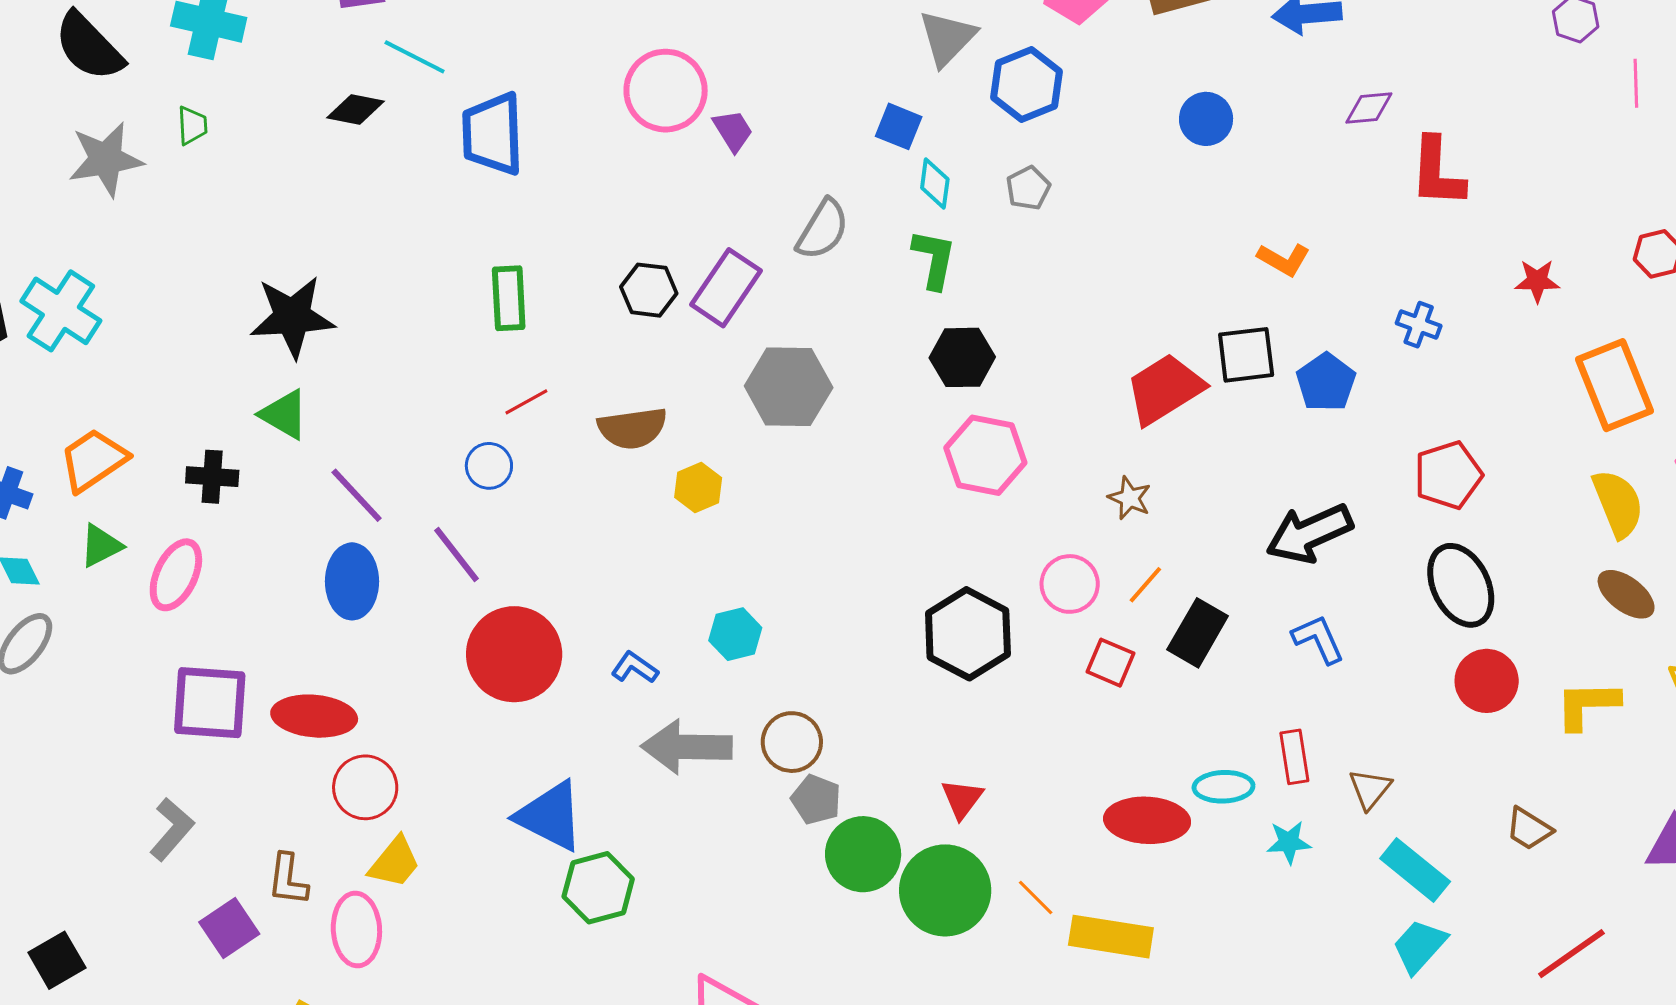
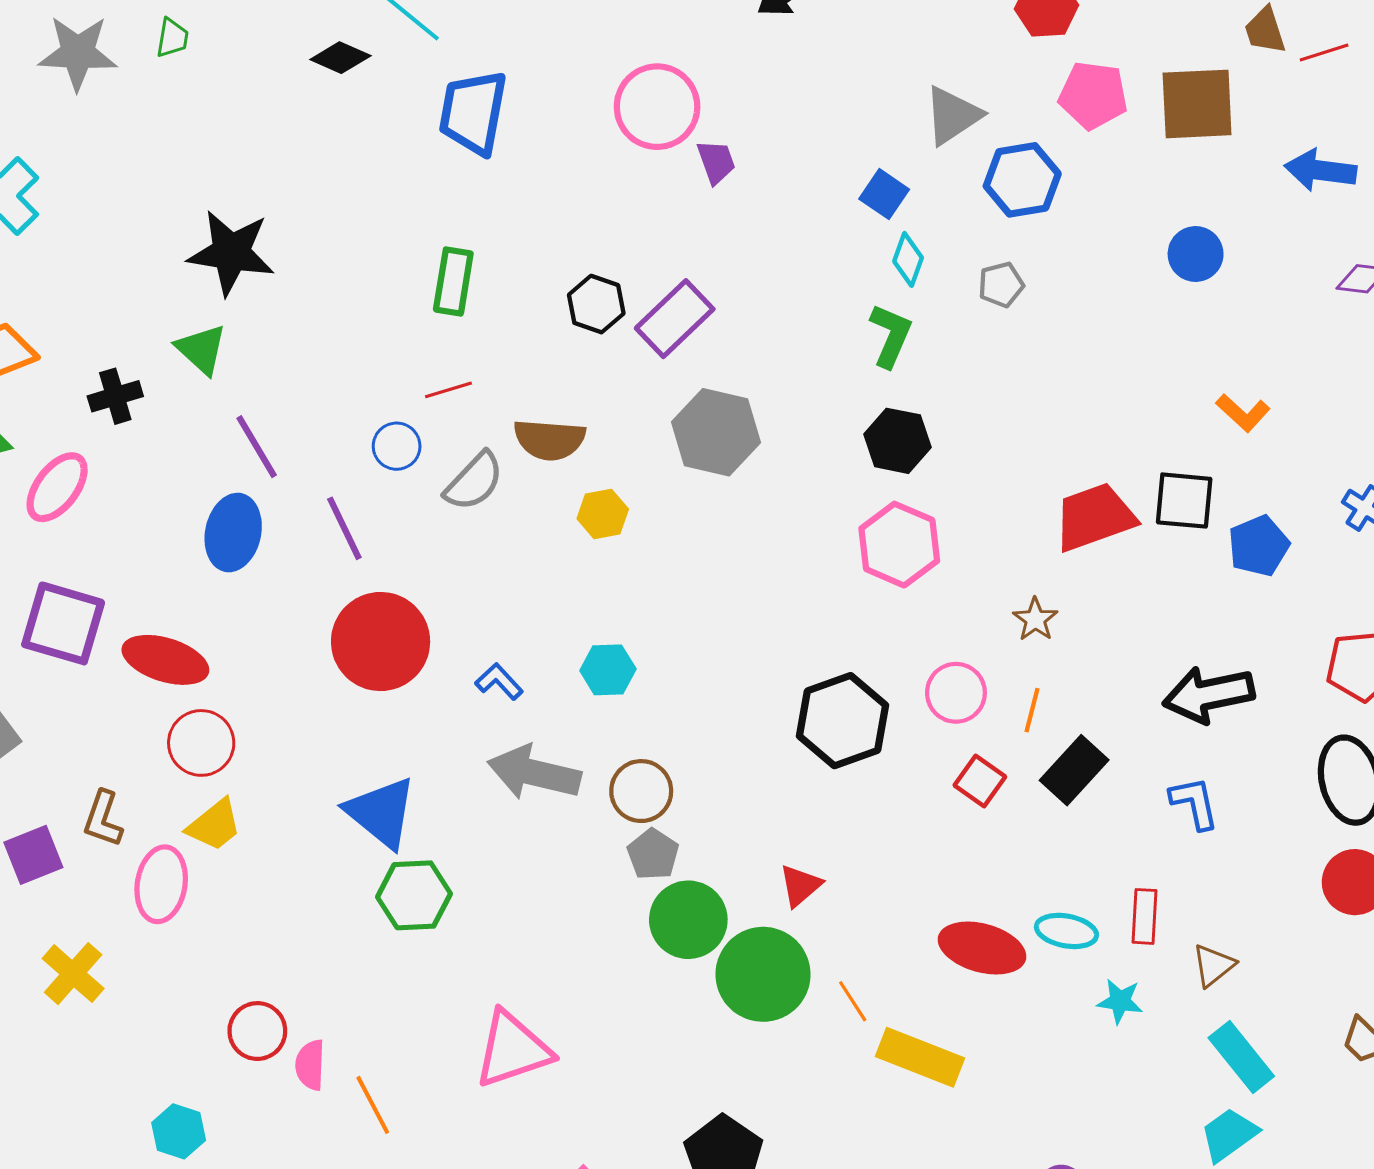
gray semicircle: (823, 229) -> (474, 481), moved
black cross: (212, 477) -> (115, 396), turned -33
orange line: (1145, 585) -> (1032, 710), turned -39

